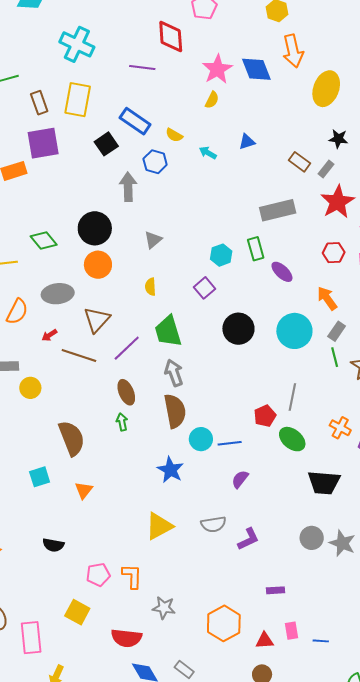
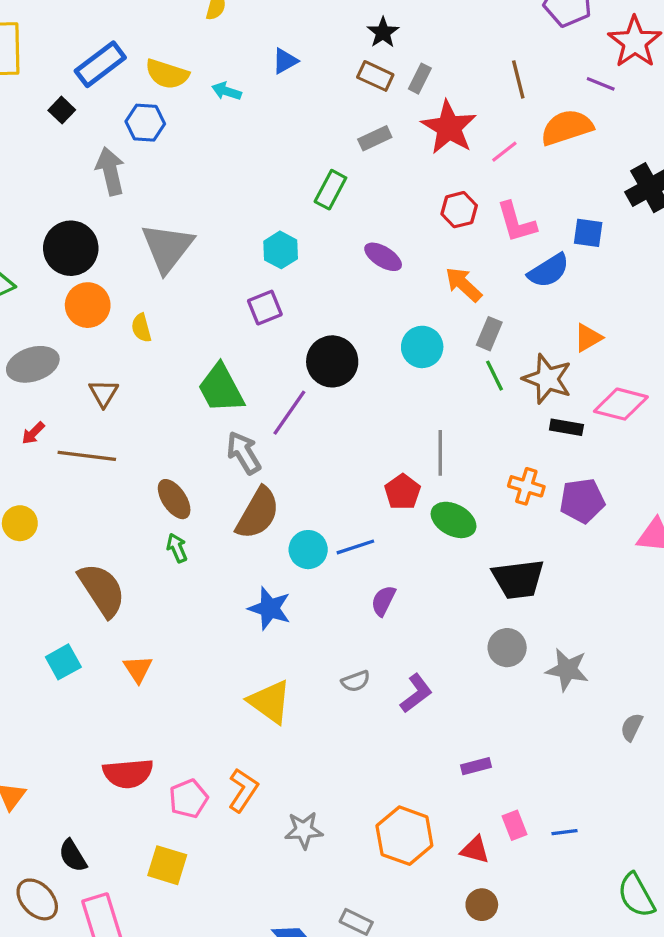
blue rectangle: (135, 121) -> (100, 64), turned -60
yellow semicircle: (174, 135) -> (167, 74), size x1.5
black star: (338, 139) -> (383, 32), moved, turned -30
black square: (106, 144) -> (62, 110), size x0.7
gray rectangle: (278, 210) -> (375, 138), moved, size x0.6
gray triangle: (153, 240) -> (167, 248), size x1.8
green rectangle: (256, 249) -> (330, 190), moved, turned 55
yellow semicircle: (150, 287) -> (141, 328), moved
purple square: (205, 288) -> (265, 308), turned 30
brown triangle: (97, 320) -> (104, 393), size x0.7
cyan circle: (294, 331) -> (422, 347), size x0.7
purple line: (127, 348) -> (289, 413), moved
brown semicircle: (175, 411) -> (258, 513), turned 52
gray semicircle: (213, 524) -> (356, 681), size x0.7
yellow triangle: (159, 526) -> (270, 702), turned -44
gray circle: (312, 538) -> (507, 648), moved
black semicircle: (53, 545) -> (73, 856), moved, turned 60
orange L-shape: (132, 576) -> (243, 790), turned 44
red semicircle: (126, 638) -> (128, 773), moved
red triangle: (265, 641) -> (475, 850), turned 30

